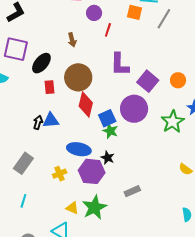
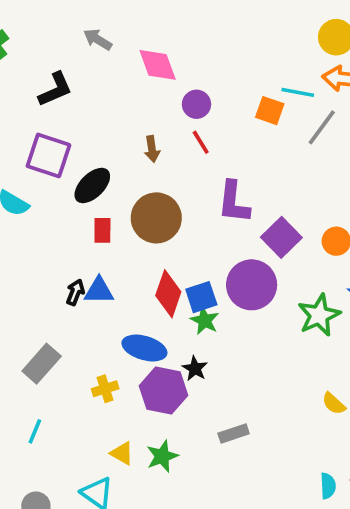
red line: (108, 30) -> (201, 142), moved, turned -56
red diamond: (86, 104) -> (168, 294), moved
green star: (94, 207) -> (162, 456), size x0.7

